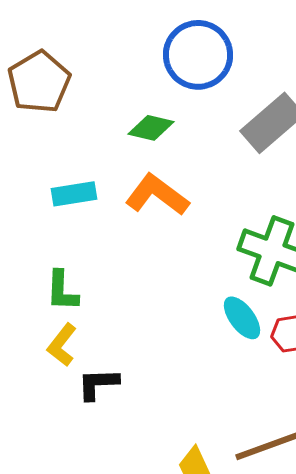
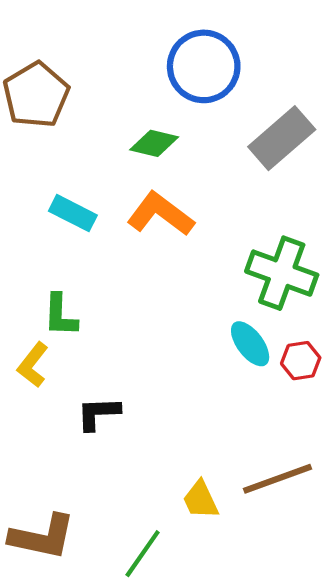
cyan rectangle: (74, 194) -> (73, 213), turned 36
yellow L-shape: (62, 345) -> (33, 365), moved

